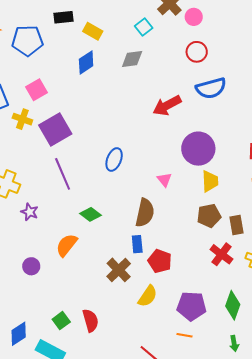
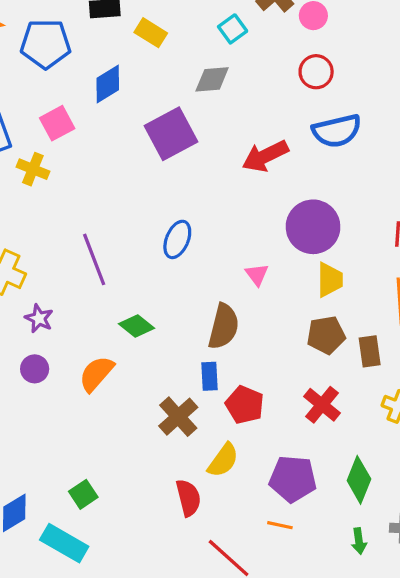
blue diamond: (86, 62) -> (108, 84), moved
purple square: (55, 130) -> (171, 134), moved
red cross: (221, 254) -> (322, 405), moved
purple circle: (31, 266) -> (35, 369), moved
red semicircle: (90, 320) -> (188, 498), moved

